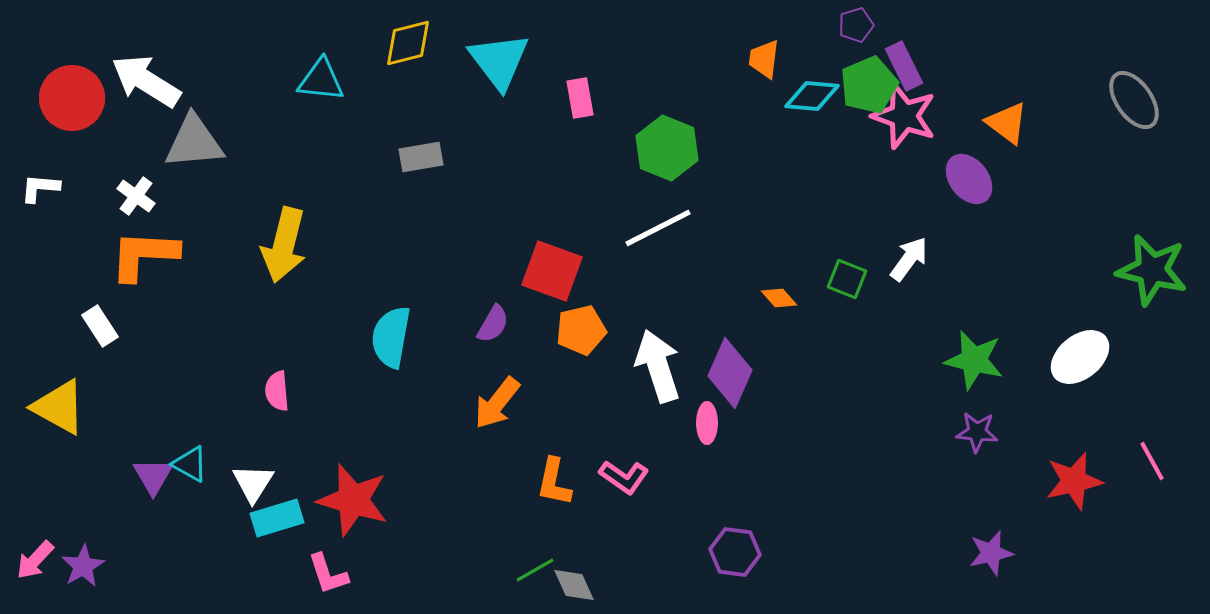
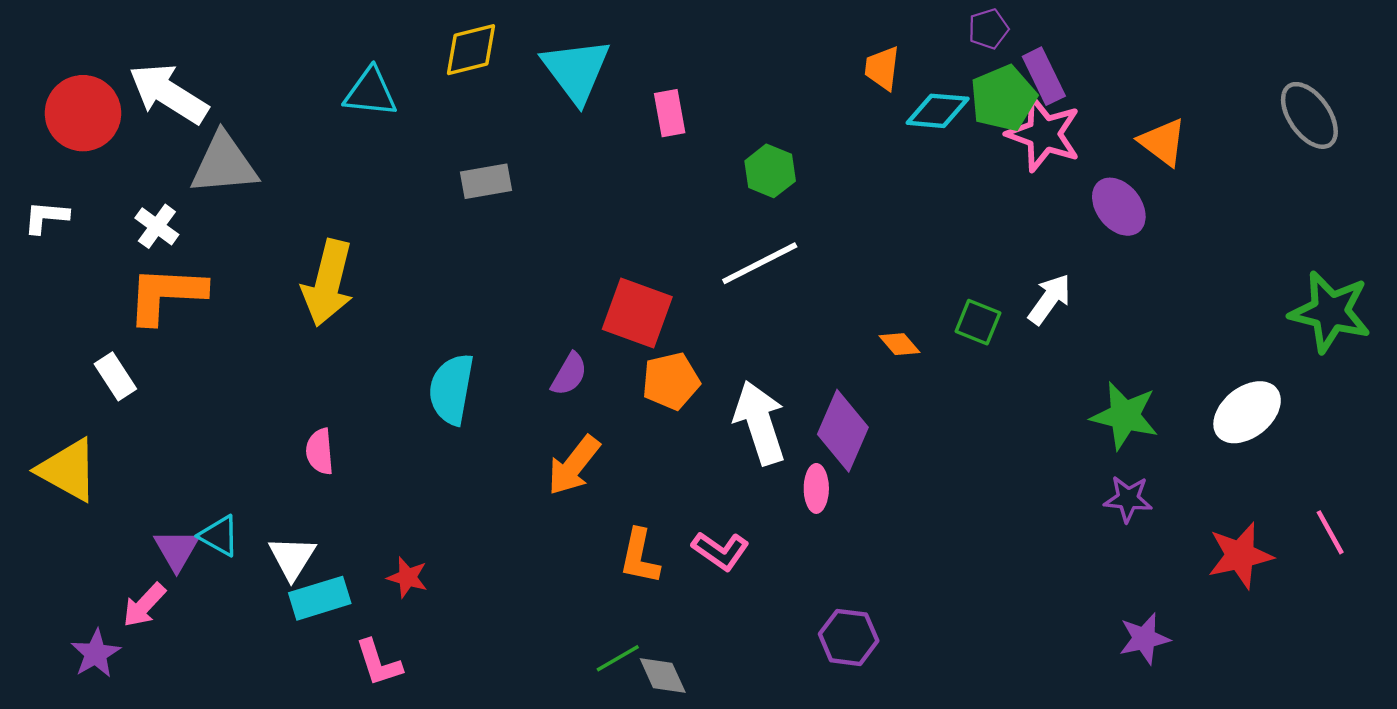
green hexagon: (667, 148) -> (770, 171), size x0.7
red star: (353, 500) -> (407, 577), size x0.5
pink arrow: (35, 560) -> (144, 605), moved

